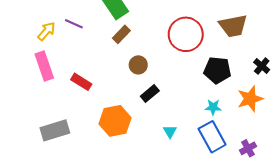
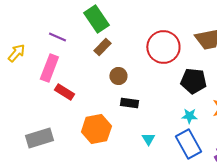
yellow arrow: (46, 31) -> (16, 53), moved
pink rectangle: (44, 66) -> (49, 68), moved, turned 40
black rectangle: (150, 93) -> (129, 103), turned 48

